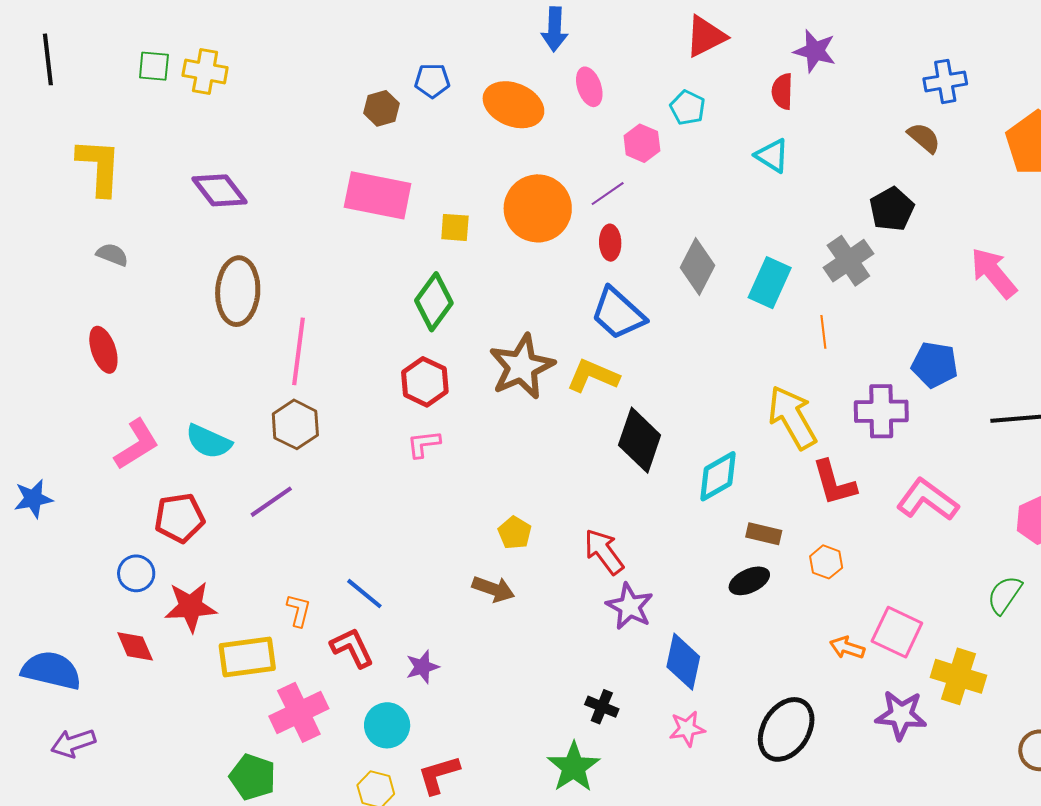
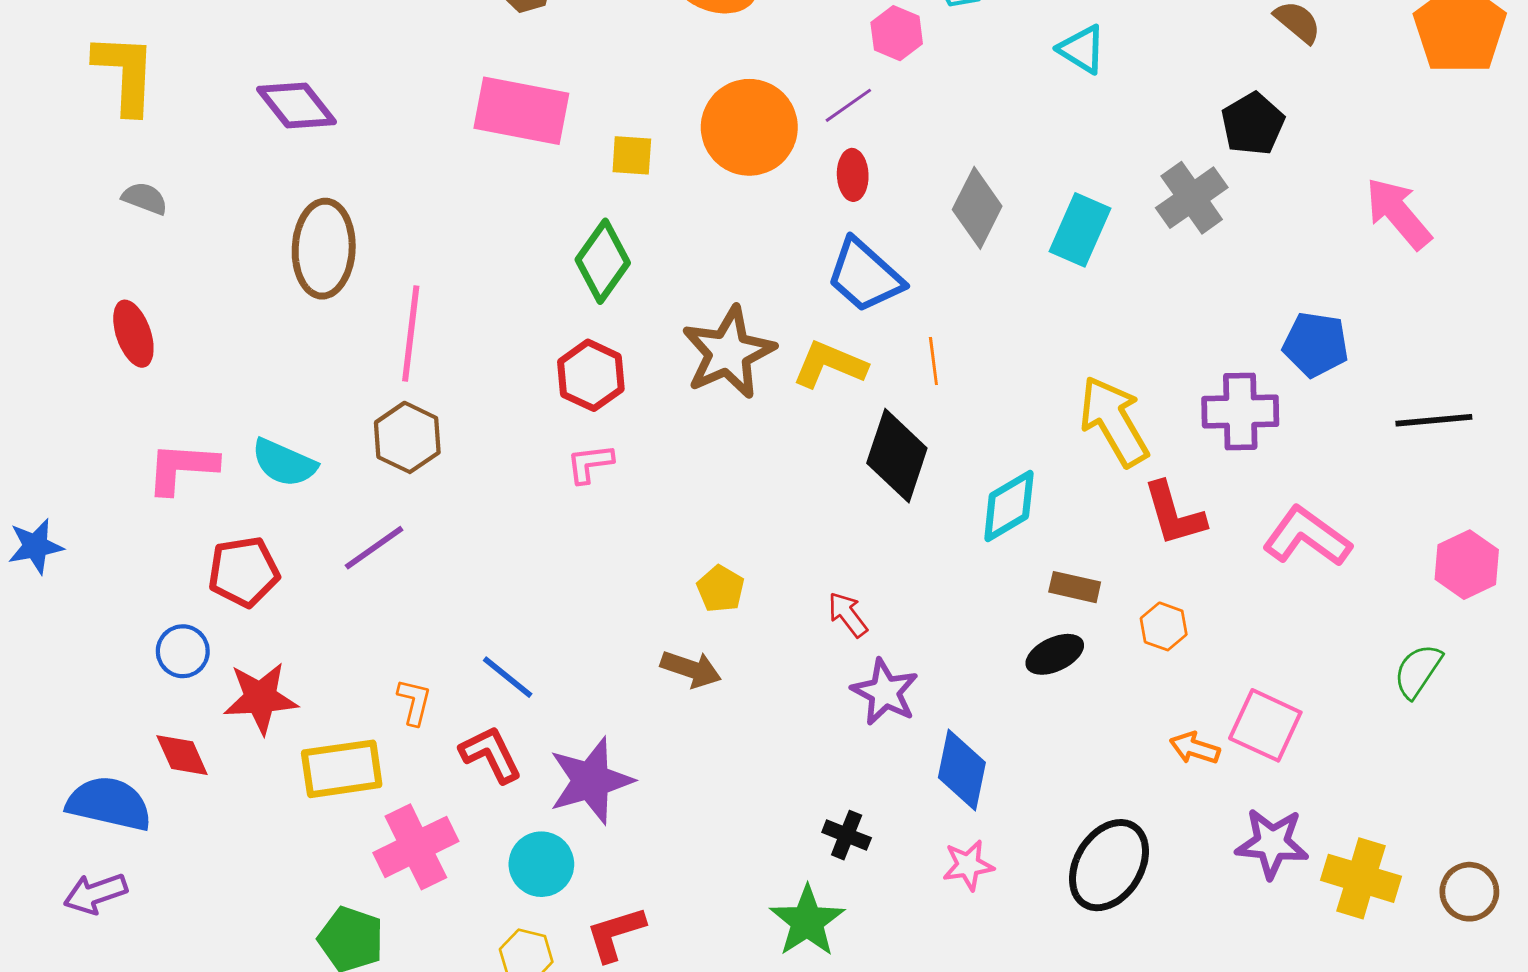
orange line: (823, 332) -> (933, 361), moved
pink L-shape: (137, 444) -> (182, 468), turned -144
red arrow: (604, 552) -> (848, 615), size x0.7
purple star: (422, 667) -> (591, 781), size x1.8
blue semicircle: (51, 670) -> (109, 804), moved
yellow cross: (958, 676) -> (1361, 878), moved

